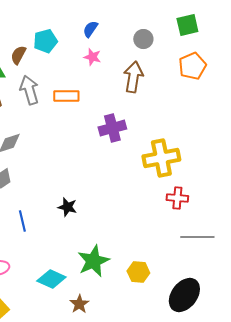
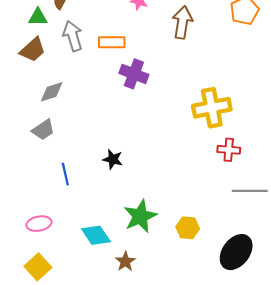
purple cross: (112, 128) -> (134, 74), moved, turned 36
cyan diamond: (51, 279) -> (96, 235), turned 32

